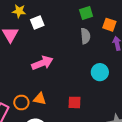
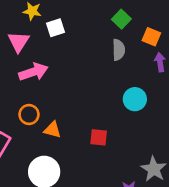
green square: (86, 13) -> (121, 19), turned -32
pink arrow: (42, 63) -> (33, 72), moved
orange circle: (21, 103) -> (29, 114), moved

